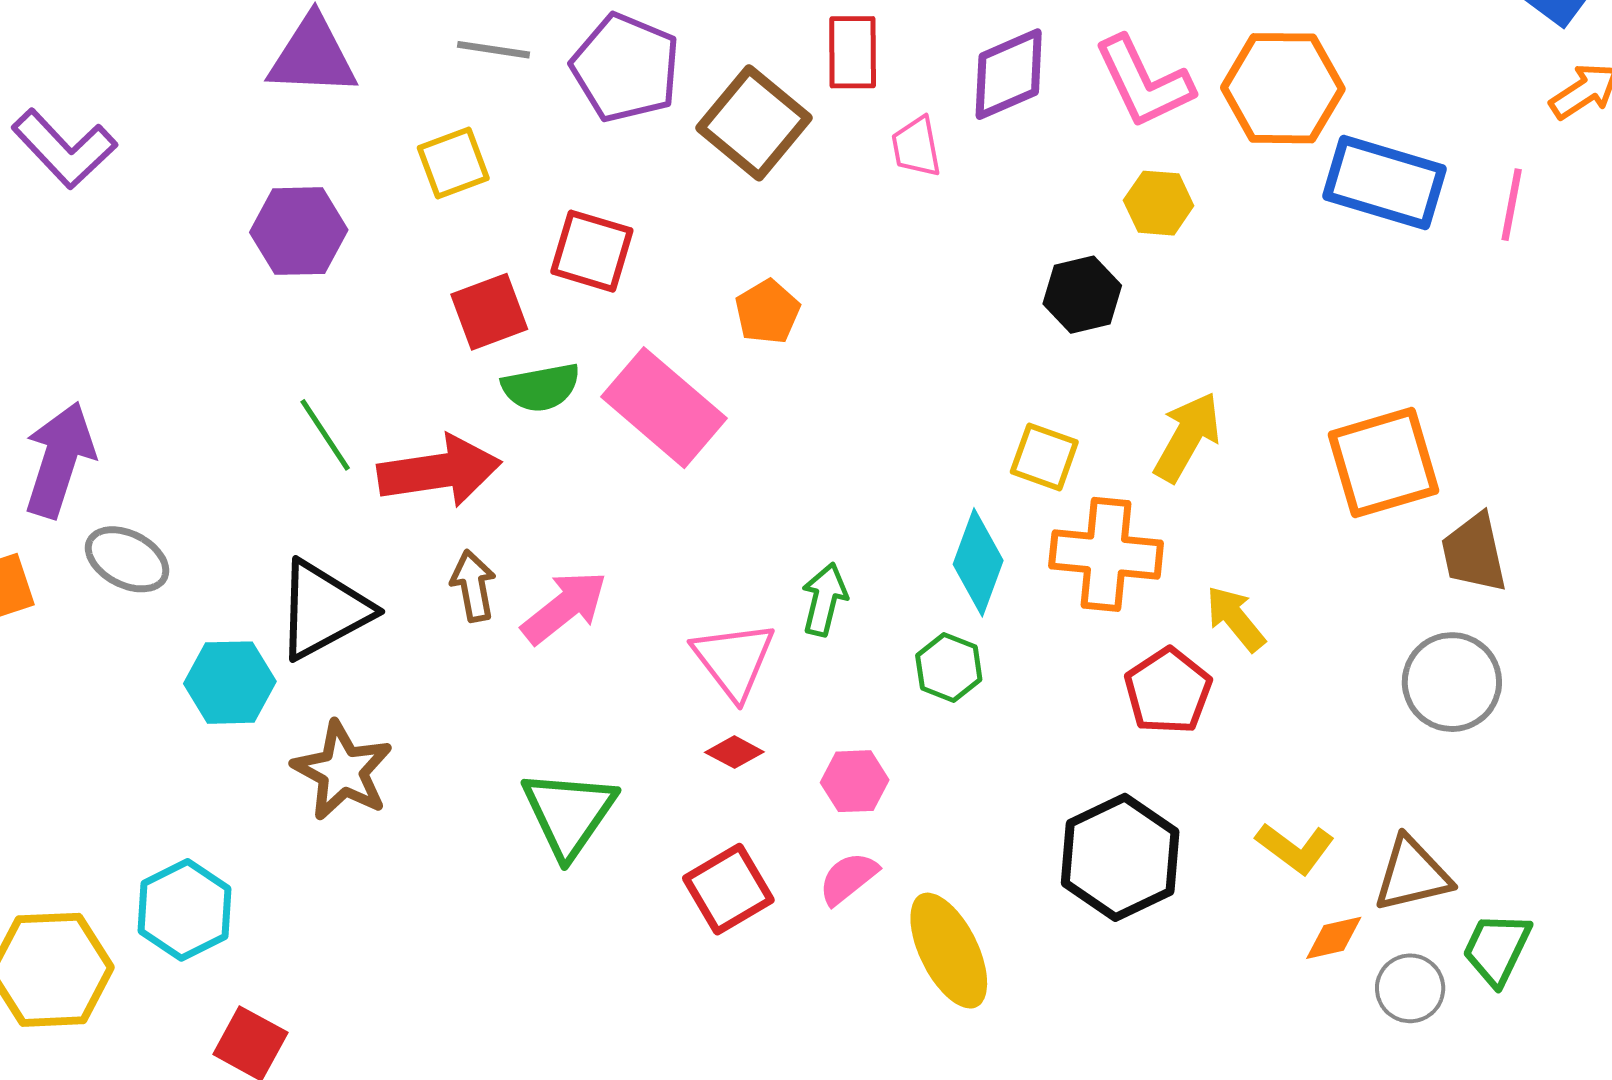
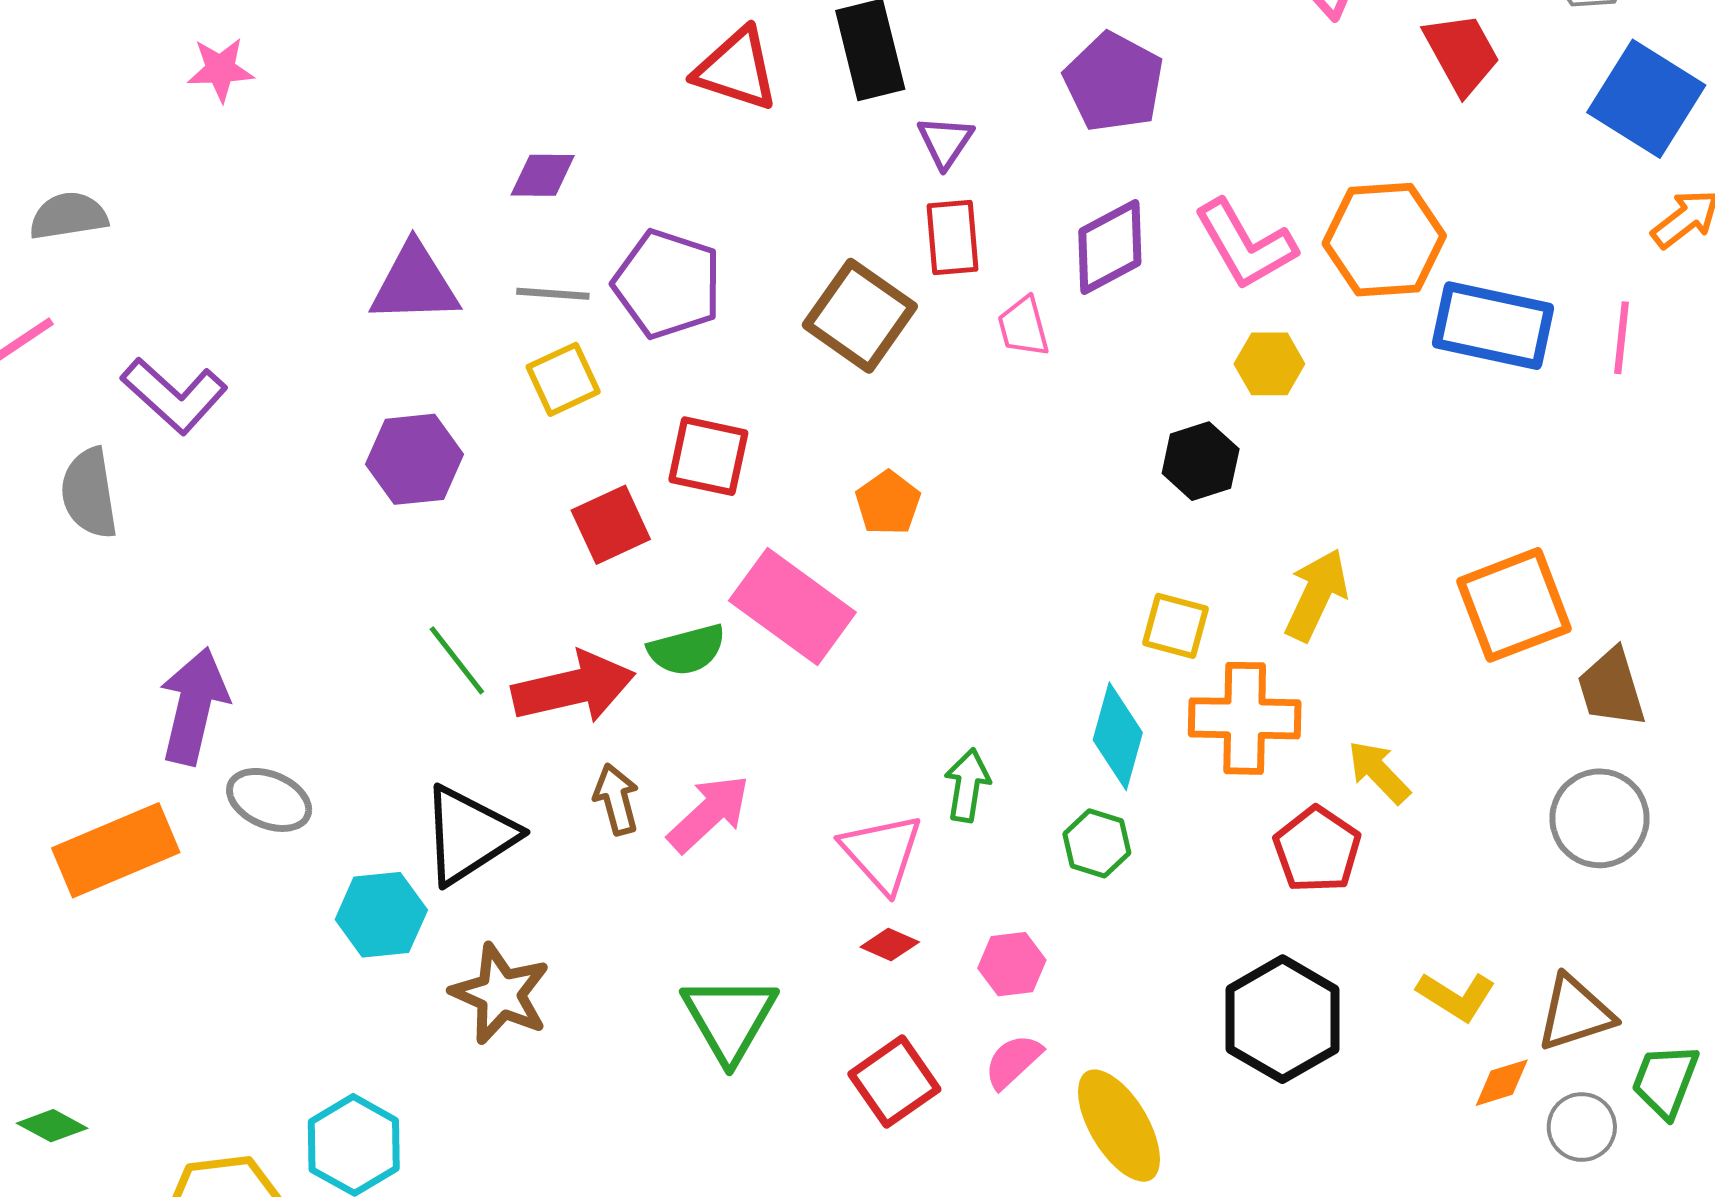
gray line: (493, 50) -> (553, 294), moved
purple pentagon: (626, 68) -> (667, 284), moved
green semicircle: (541, 387) -> (687, 650), moved

